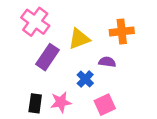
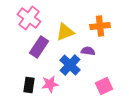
blue cross: (85, 79) -> (70, 65), size x1.5
pink square: (105, 105) -> (104, 86), moved

